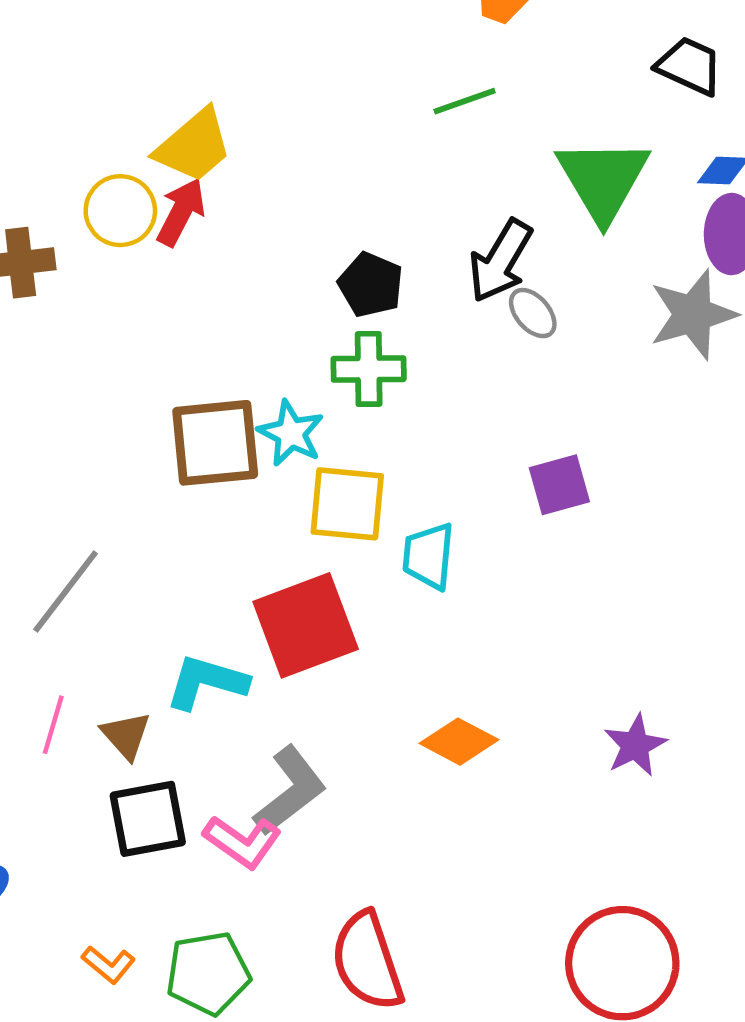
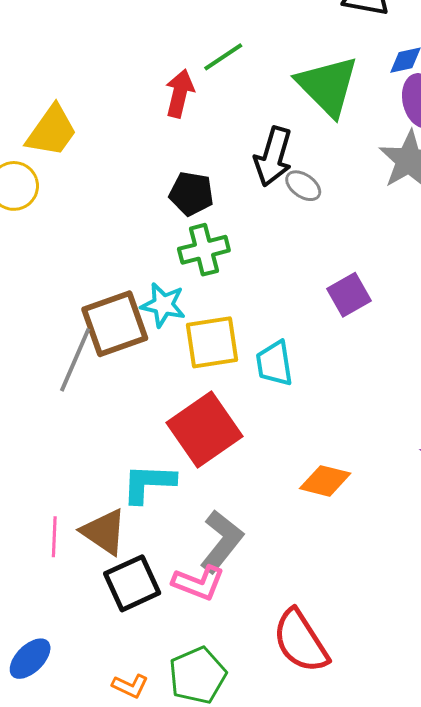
red arrow: (181, 212) -> (180, 93), moved
gray line: (66, 591) -> (75, 360), moved
brown triangle: (126, 735) -> (104, 532), size x1.4

